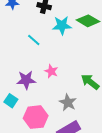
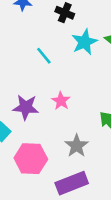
cyan star: (62, 25) -> (84, 42), turned -30

